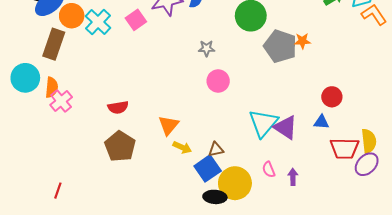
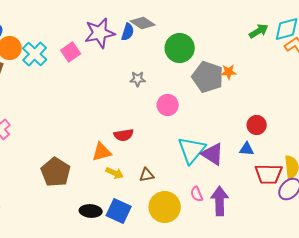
pink circle: (218, 81) -> (168, 105), moved
red semicircle: (118, 107) -> (124, 135), moved
orange triangle: (169, 125) -> (102, 152), turned 35
blue square: (208, 168) -> (119, 211), moved, turned -30
purple arrow: (293, 177) -> (220, 201), size x1.8
black ellipse: (215, 197) -> (91, 211), moved

